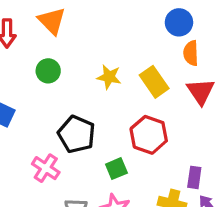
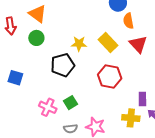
green circle: (48, 71) -> (36, 38), moved
black pentagon: (77, 134) -> (63, 65), moved, turned -30
green square: (116, 169) -> (70, 103), moved

